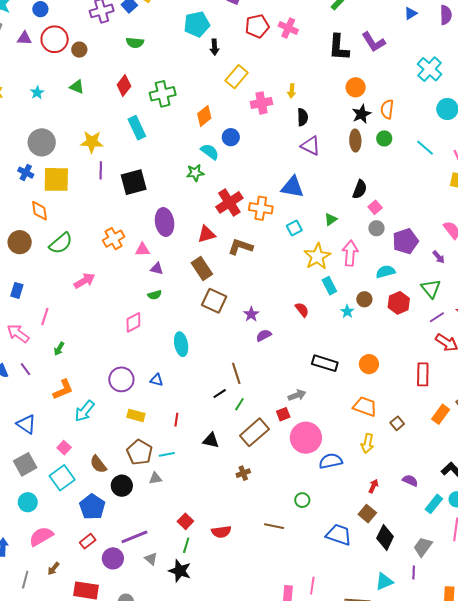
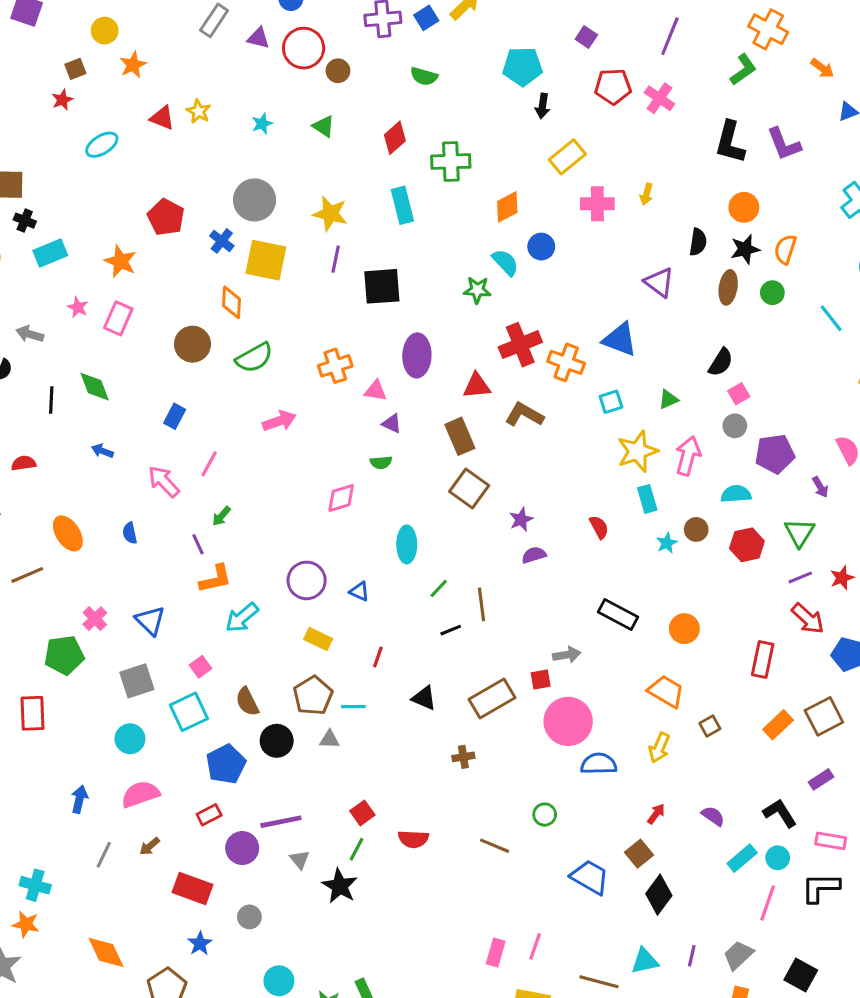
black semicircle: (303, 117) -> (698, 242), moved
purple line: (25, 369) -> (198, 544), moved
green line: (239, 404) -> (439, 588), moved
gray trapezoid: (423, 547) -> (738, 955), moved

